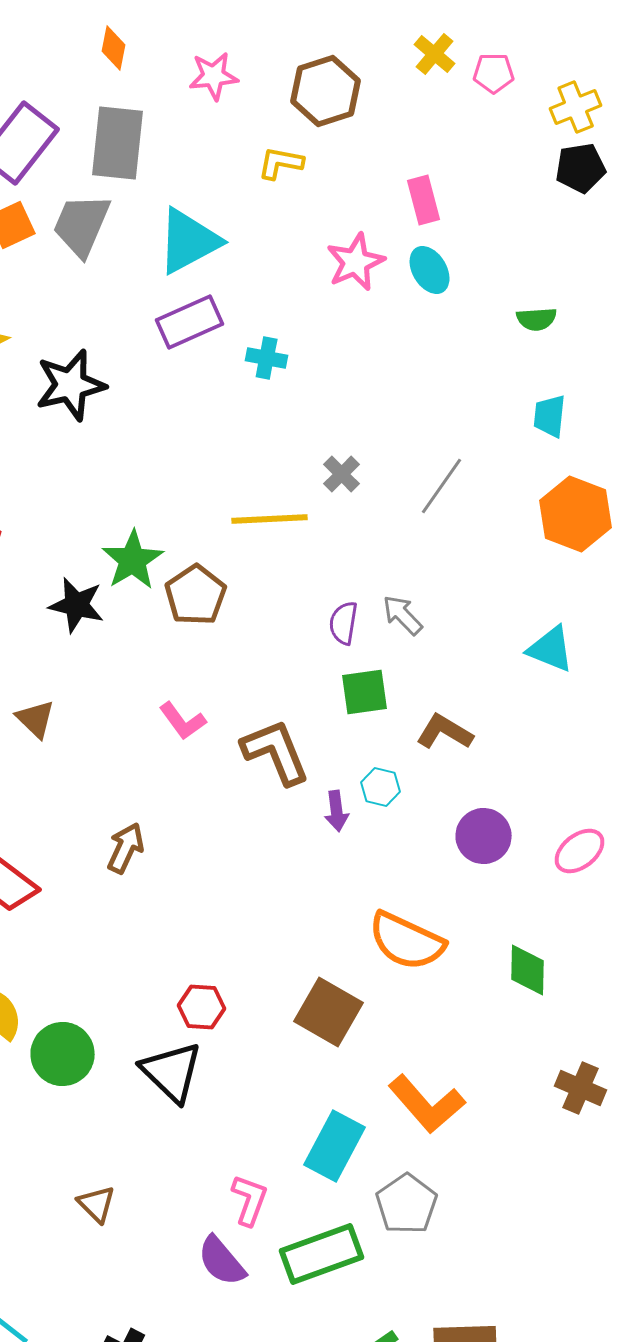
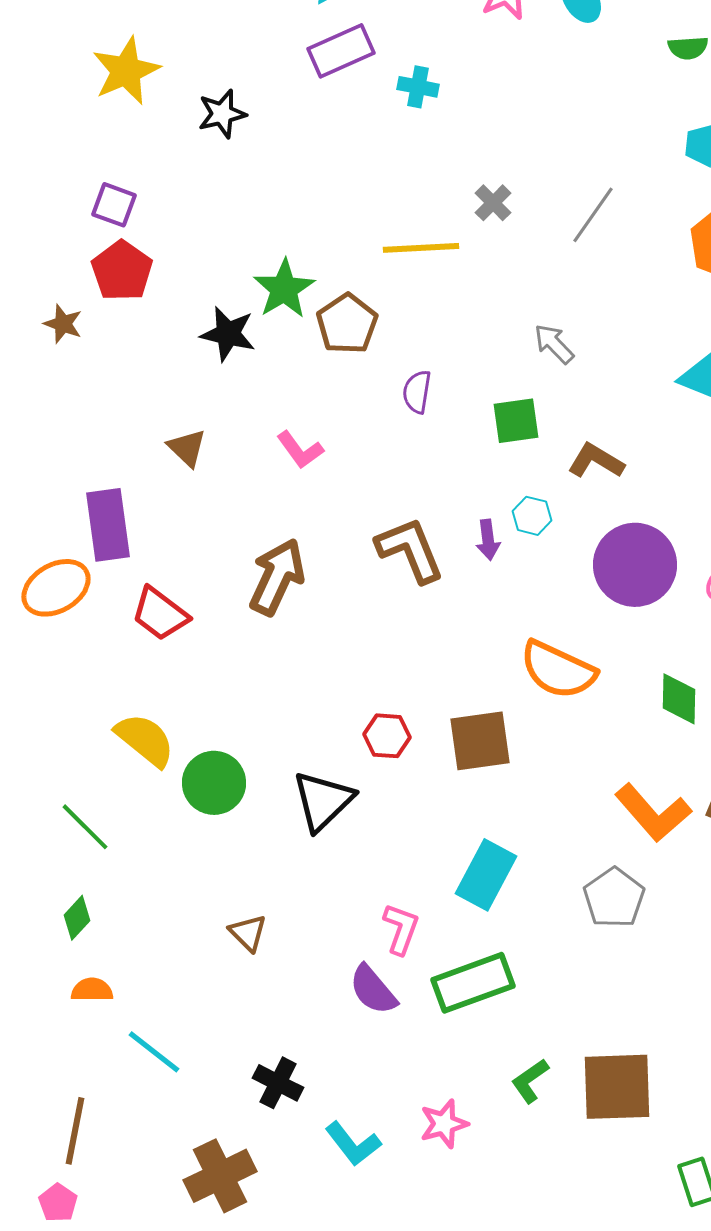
black star: (71, 385) -> (222, 114), size x0.7
purple semicircle: (344, 623) -> (417, 392), moved
pink L-shape: (183, 721) -> (300, 450), moved
brown L-shape: (276, 752) -> (410, 550), moved
purple circle: (484, 836) -> (635, 565), size x1.5
brown arrow: (126, 848) -> (277, 577), size x1.5
red hexagon: (202, 1007) -> (387, 736), moved
brown square: (329, 1012) -> (480, 741), turned -38
black triangle: (172, 1072) -> (323, 801), turned 32
orange L-shape: (427, 1104) -> (653, 813), moved
gray pentagon: (407, 1204) -> (614, 898), moved

